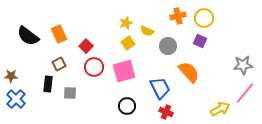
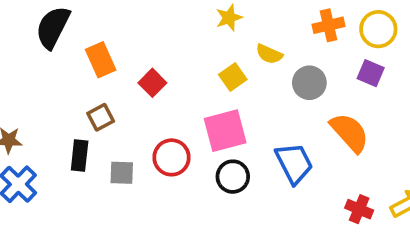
yellow star: (126, 23) -> (229, 18), moved
black semicircle: (28, 36) -> (53, 27), moved, turned 80
red circle: (94, 67) -> (172, 157), moved
black circle: (127, 106) -> (233, 177), moved
red cross: (166, 112) -> (359, 209), moved

